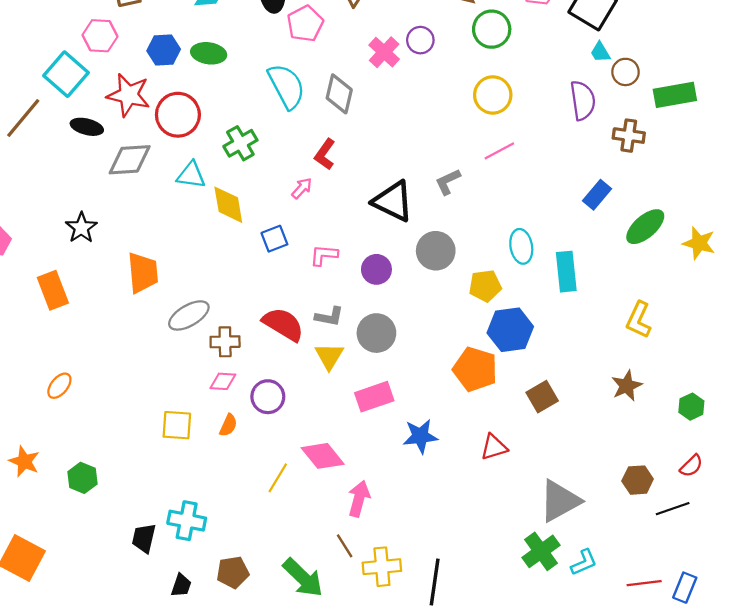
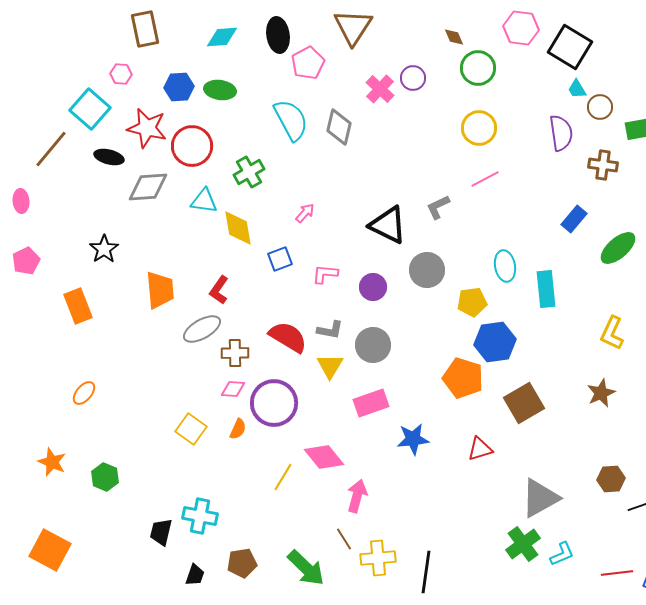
pink hexagon: (100, 36) -> (121, 74), size x0.7
red L-shape: (325, 154) -> (219, 290), moved
purple circle: (268, 397) -> (274, 403), size x1.5
brown square: (542, 397) -> (524, 403), size x1.4
yellow square: (177, 425) -> (191, 429), turned 32

